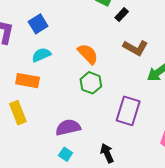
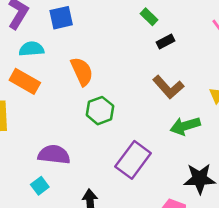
orange semicircle: (88, 54) -> (82, 71), moved
cyan semicircle: (41, 55) -> (31, 49), moved

